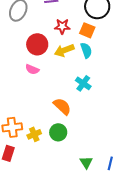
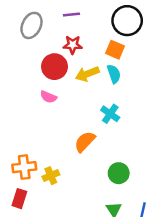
red star: (62, 26) -> (73, 45), moved
orange semicircle: (62, 106) -> (85, 142), turned -90
green circle: (58, 132) -> (119, 173), moved

